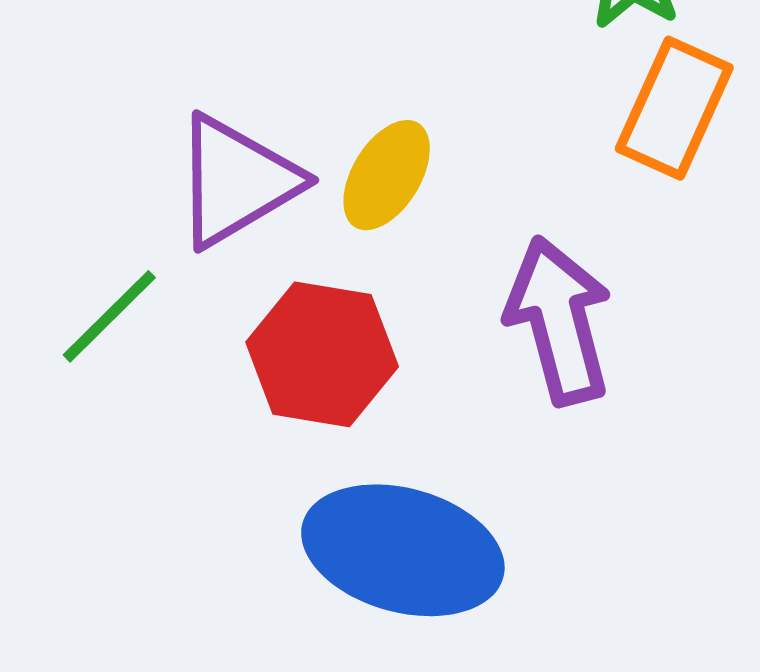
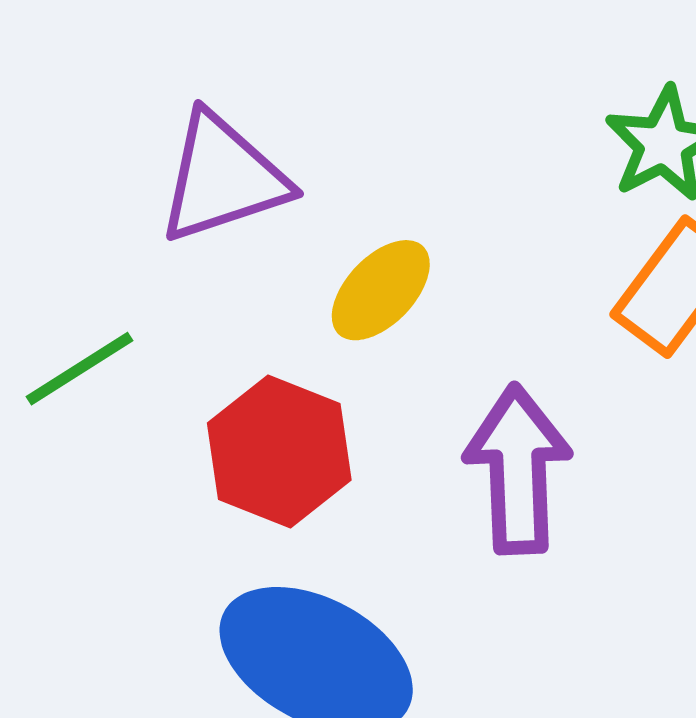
purple triangle: (236, 181) -> (223, 178), moved

